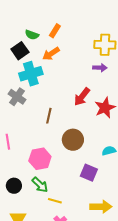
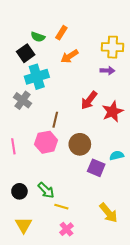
orange arrow: (51, 54) -> (70, 56), moved
pink hexagon: (40, 159) -> (46, 142), moved
purple square: (89, 173) -> (96, 168), moved
yellow arrow: (101, 207) -> (108, 213), turned 50

